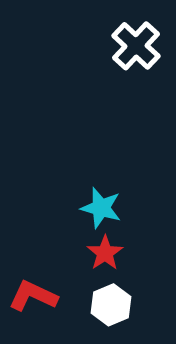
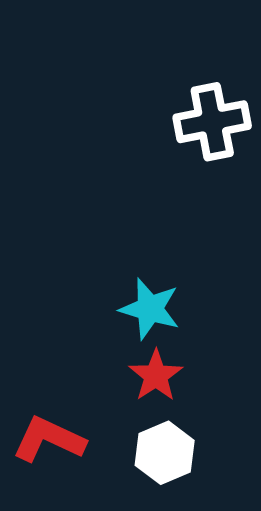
white cross: (136, 46) -> (212, 122), moved, turned 36

